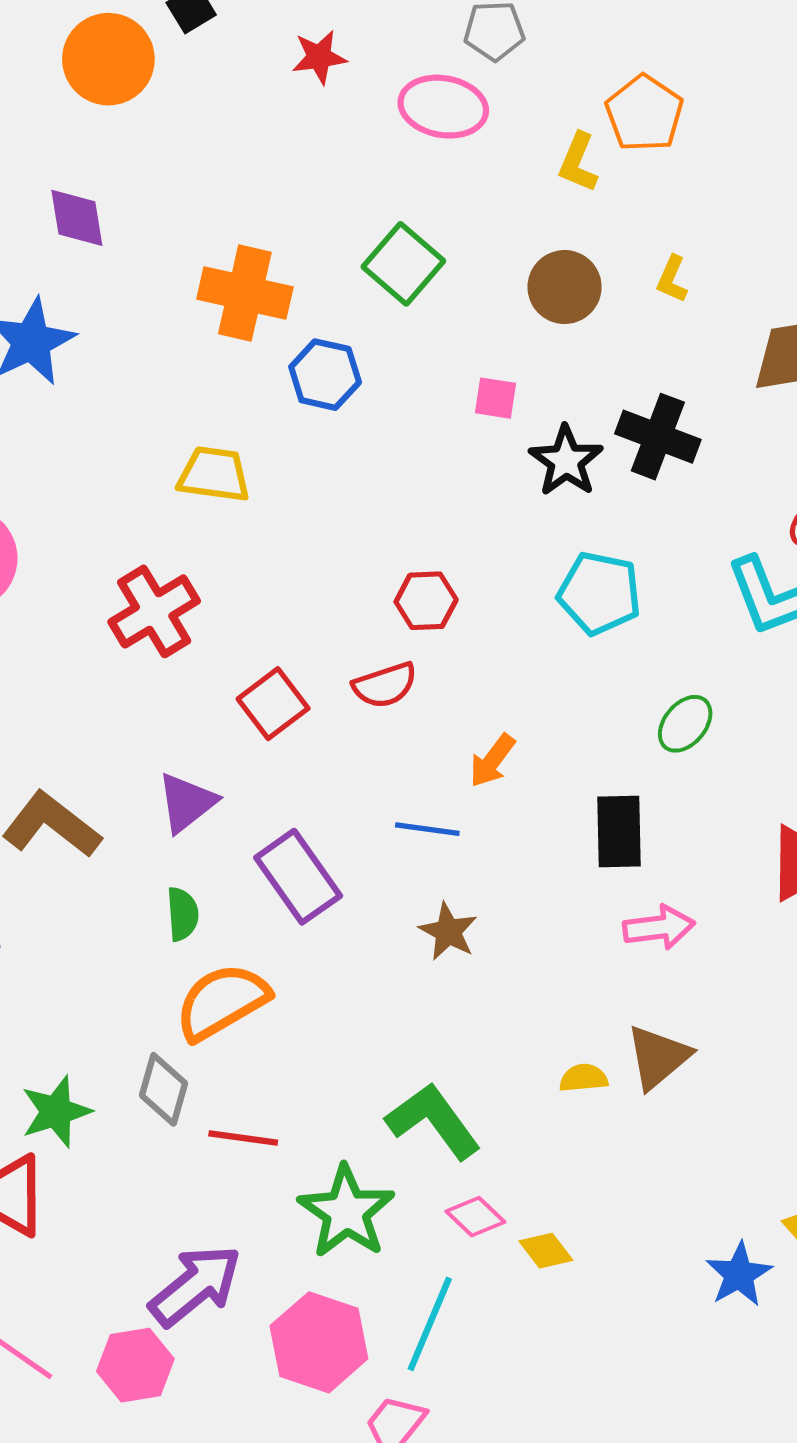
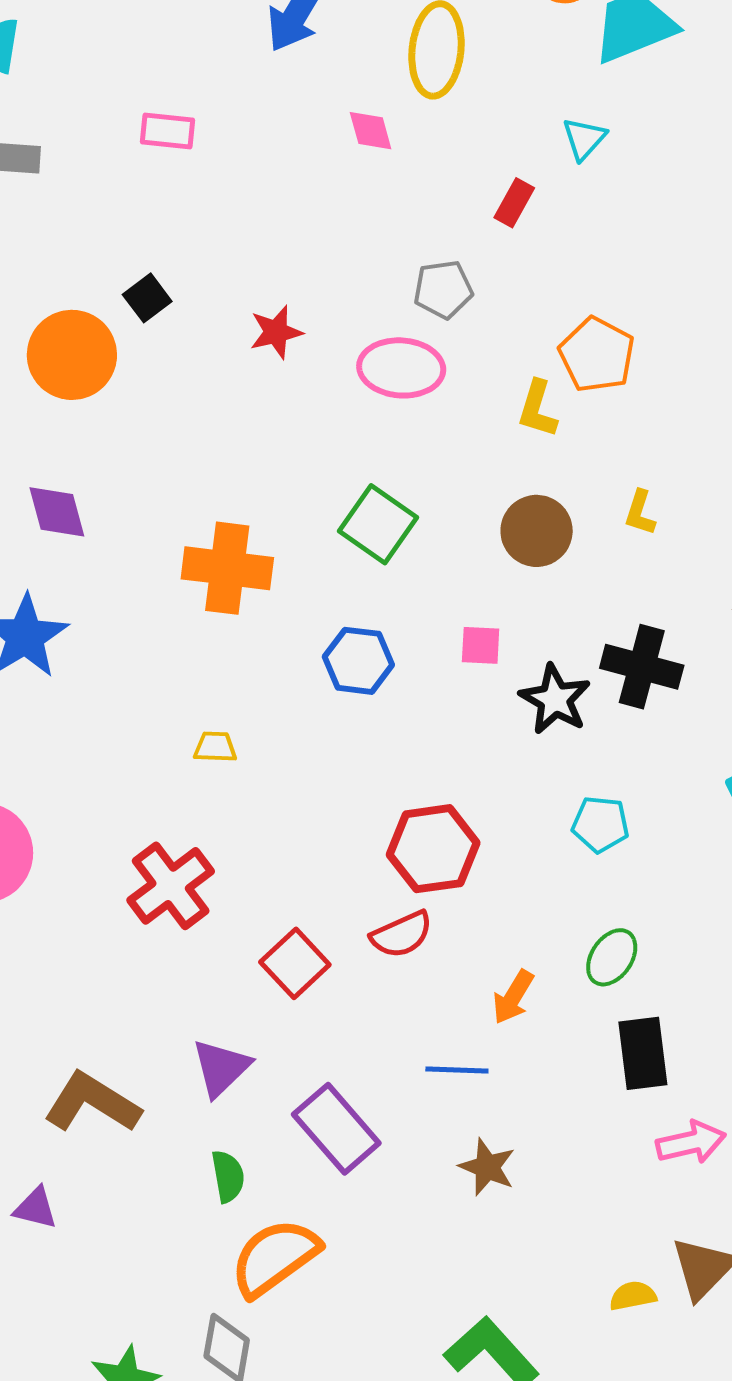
blue hexagon: (325, 375) -> (358, 661), moved
yellow trapezoid: (214, 474) -> (215, 747), size x0.6
cyan pentagon: (599, 593) -> (600, 824), size x0.7
red hexagon: (426, 601) -> (433, 849), size x1.5
green ellipse: (685, 724) -> (612, 957), moved

